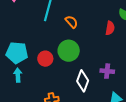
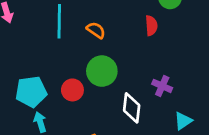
purple cross: (107, 71) -> (162, 86), turned 32

